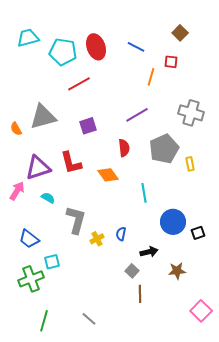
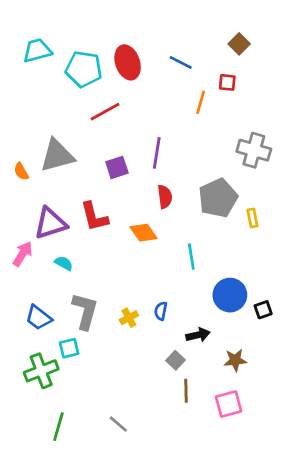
purple line: (137, 115) -> (157, 153), moved, turned -50
gray L-shape: (76, 220) -> (85, 311), moved
pink square: (201, 311) -> (229, 404), moved, turned 30

